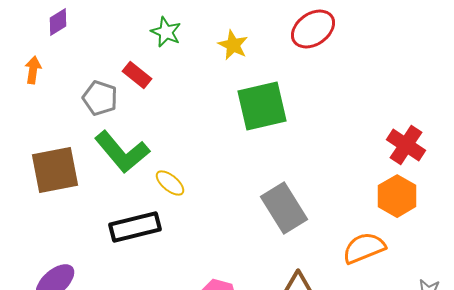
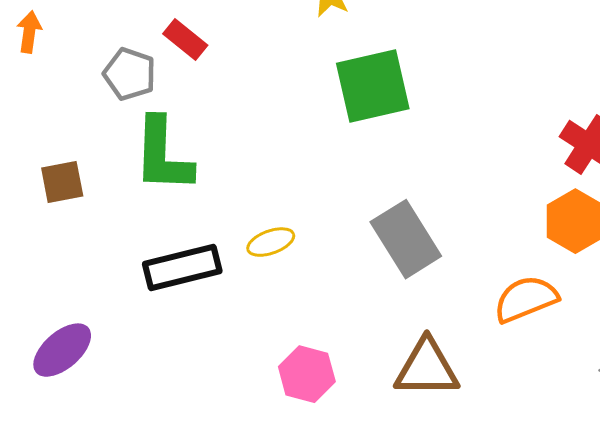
green L-shape: (122, 152) -> (163, 155), turned 42
brown square: (55, 170) -> (62, 182), size x0.6
yellow ellipse: (170, 183) -> (271, 242), moved, turned -60

